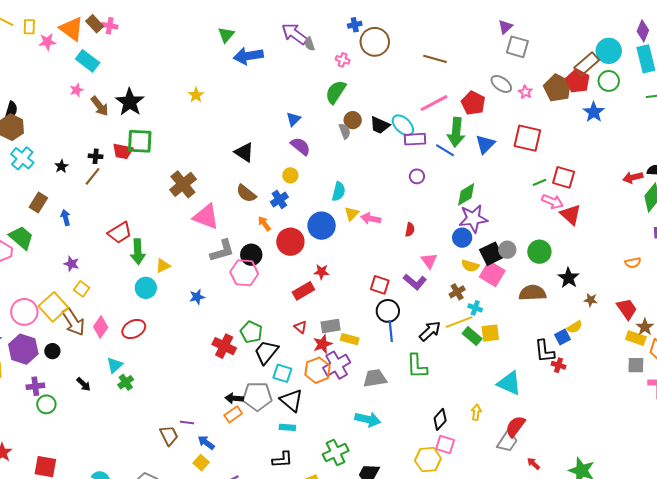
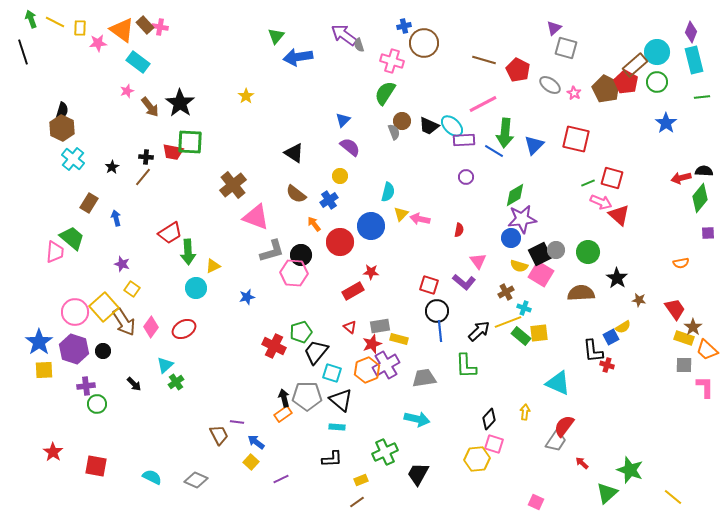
pink cross: (343, 60) -> (392, 61), size x1.6
red pentagon: (473, 103) -> (518, 70), moved
blue star: (594, 112) -> (666, 123), moved
green pentagon: (251, 332) -> (301, 332), turned 30
black arrow: (234, 398) -> (284, 398), turned 72

